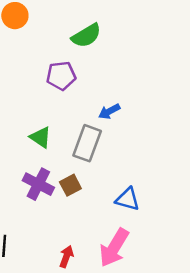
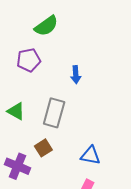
blue arrow: (109, 111) -> (76, 75), moved, turned -60
purple cross: (38, 184) -> (18, 166), moved

